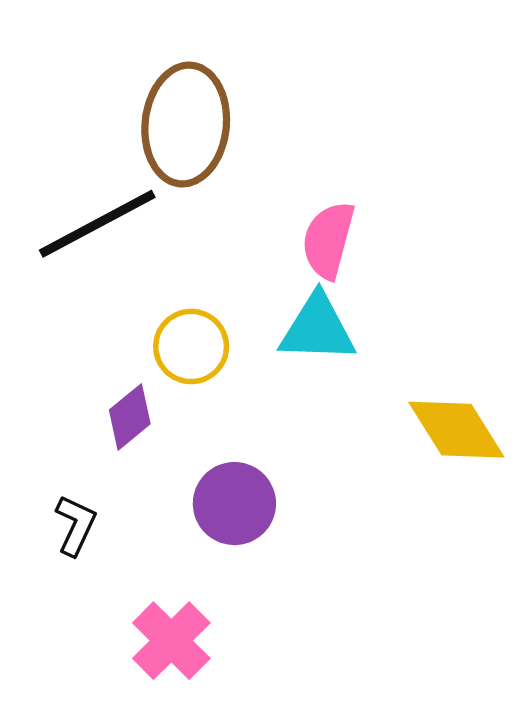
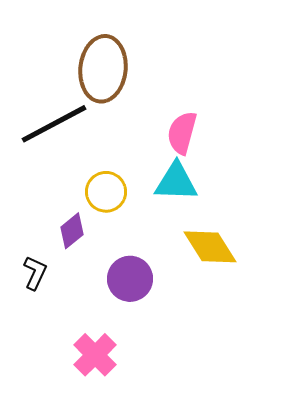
yellow diamond: (456, 430) -> (210, 247), moved
black L-shape: (76, 525) -> (35, 273), moved

